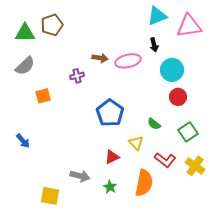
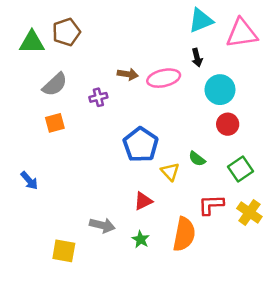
gray semicircle: (25, 66) -> (55, 84), moved
yellow triangle: (136, 143) -> (170, 172), moved
red L-shape: (165, 160) -> (211, 205), turned 140

